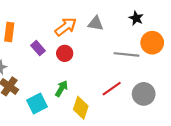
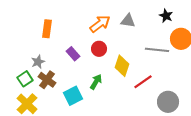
purple rectangle: (38, 48) -> (73, 54), moved
gray circle: (144, 94) -> (168, 102), moved
yellow diamond: (81, 108) -> (122, 66), moved

